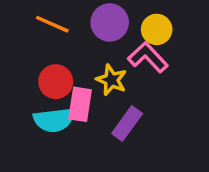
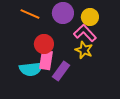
yellow star: (111, 80) -> (84, 50), moved
red circle: (56, 82) -> (44, 44), moved
purple rectangle: (127, 123) -> (61, 71), moved

